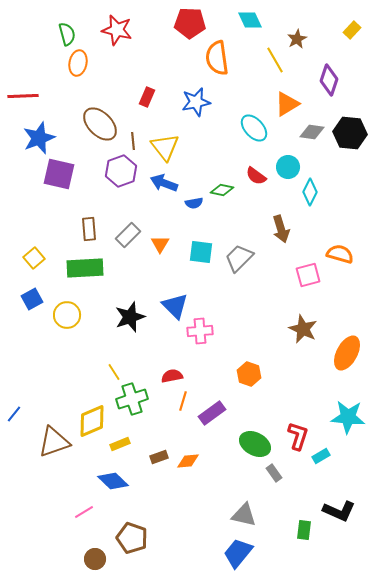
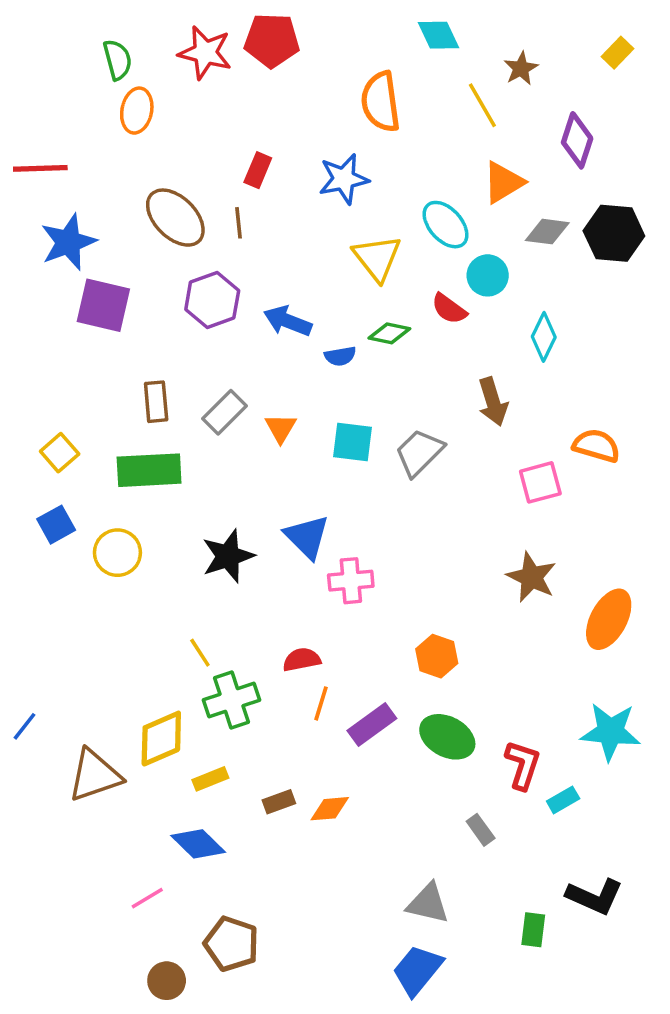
red pentagon: (190, 23) -> (272, 40), moved
brown line: (133, 141) -> (239, 223), moved
yellow triangle: (165, 147) -> (377, 258), moved
cyan circle: (288, 167) -> (488, 275), moved
green ellipse: (255, 444) -> (447, 737), moved

